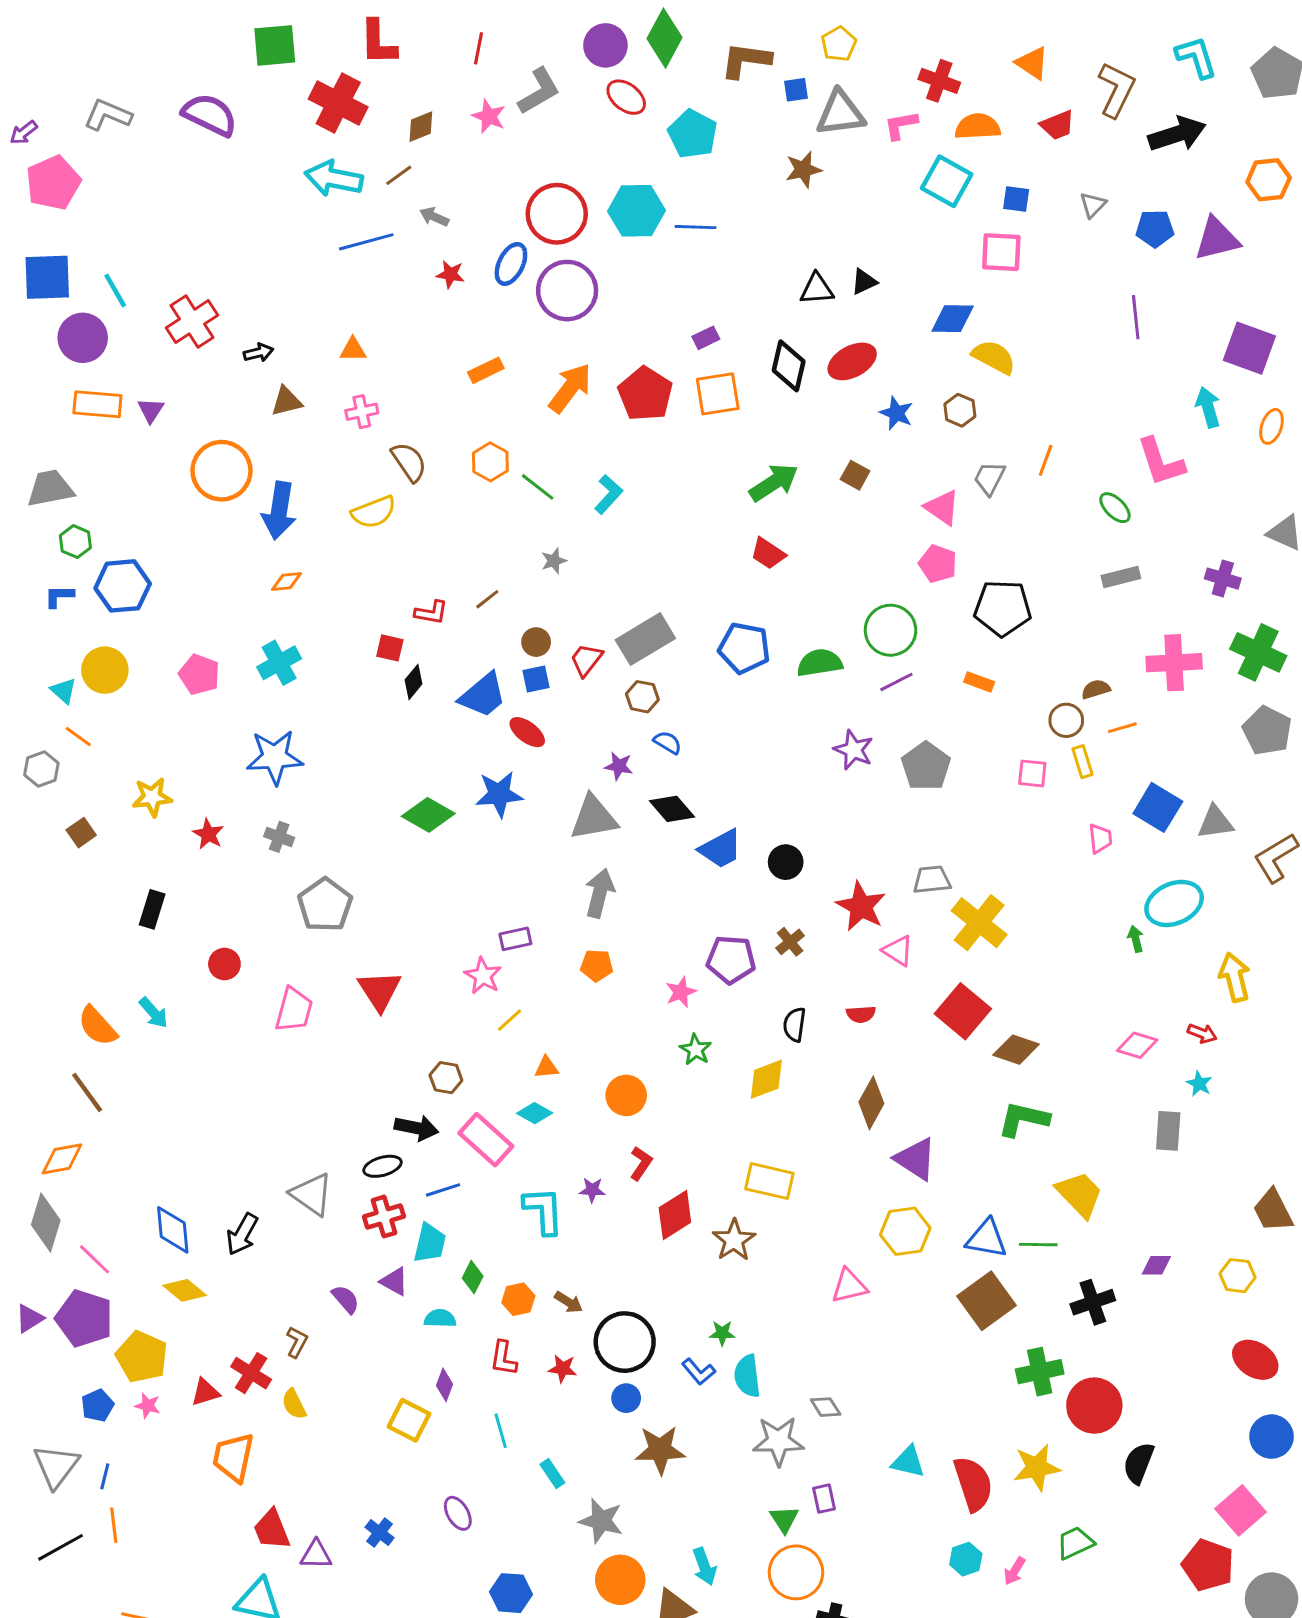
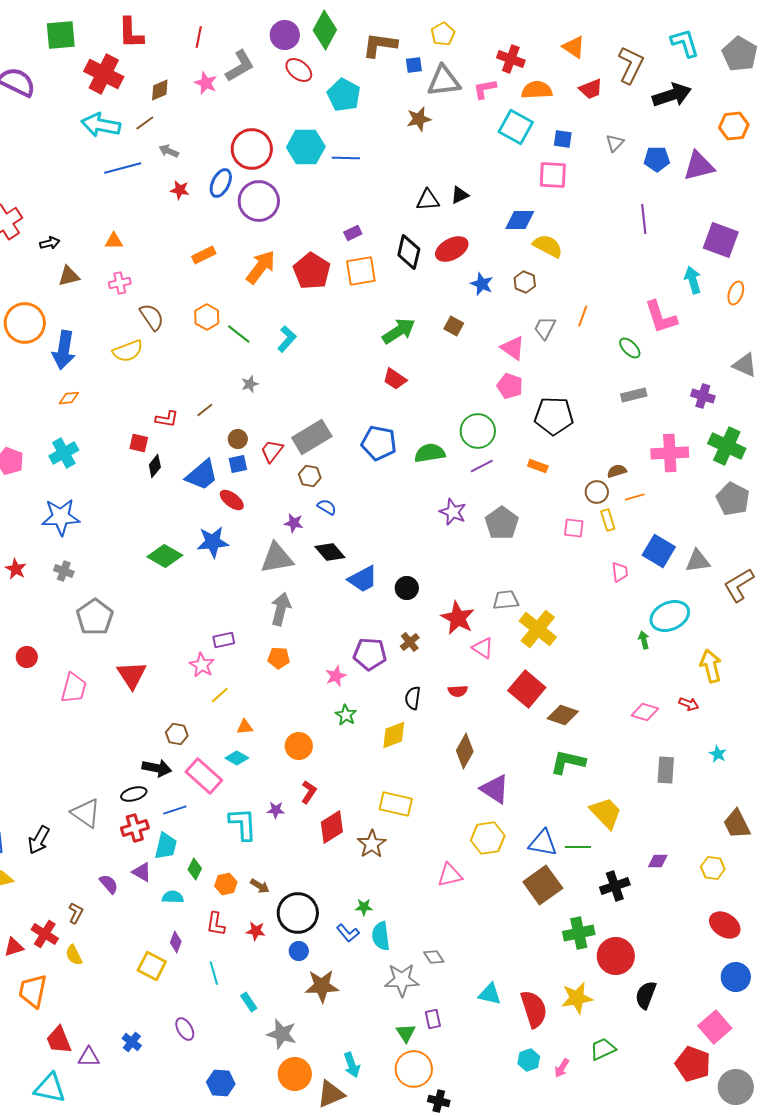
cyan star: (1199, 1084) -> (718, 754), moved

